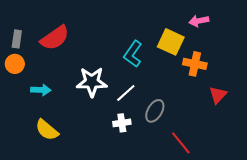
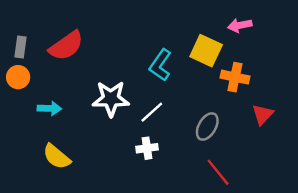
gray ellipse: (155, 111) -> (207, 126), moved

